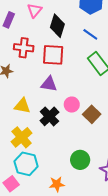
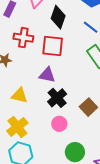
pink circle: (72, 105) -> (59, 124), moved
black cross: (49, 116) -> (57, 98), moved

